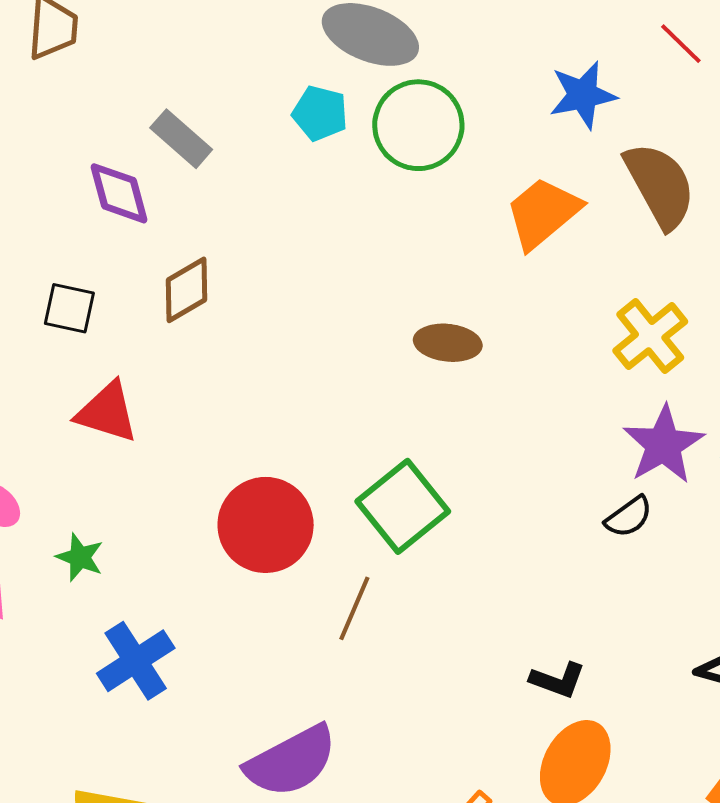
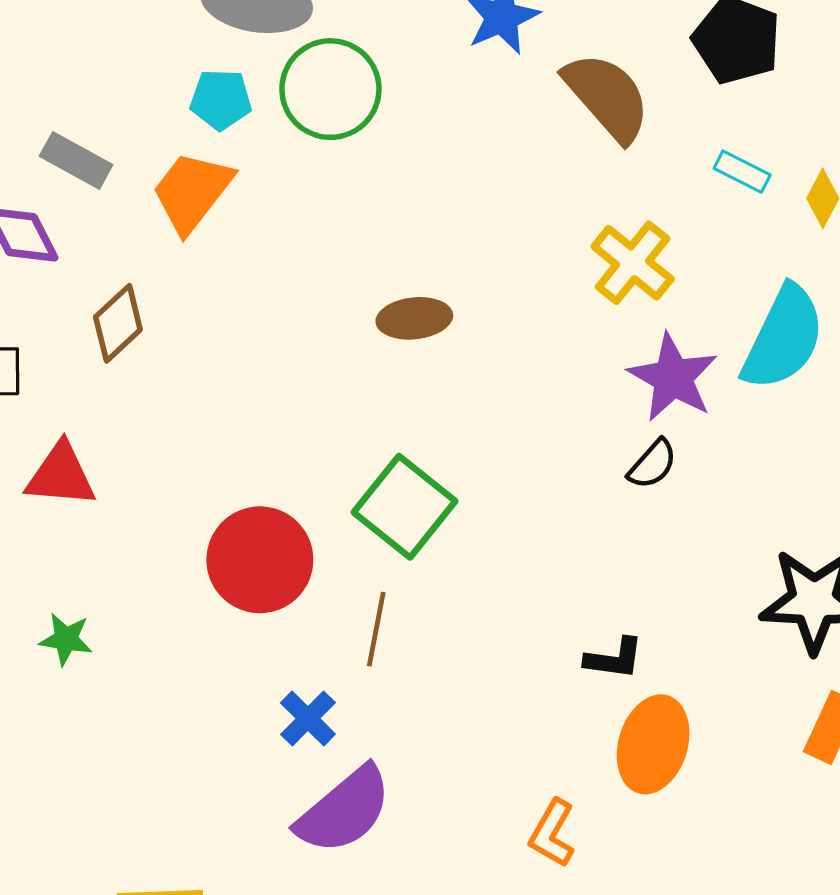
orange trapezoid: (543, 213) -> (192, 192), moved
blue cross: (136, 661) -> (308, 718), moved, size x0.7

